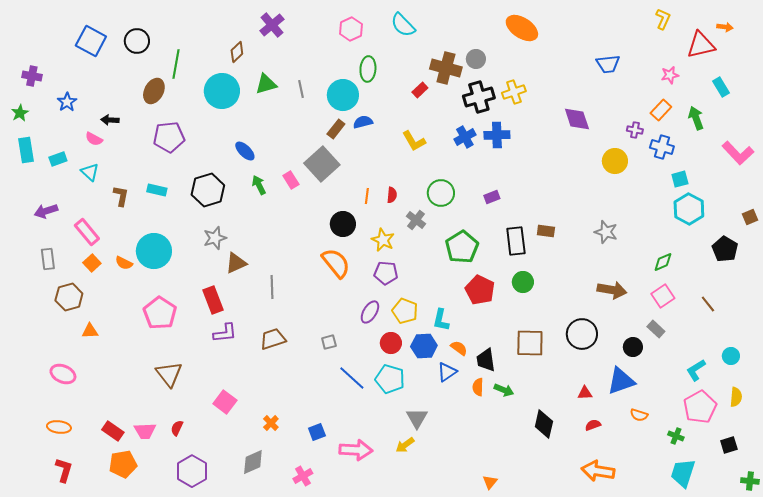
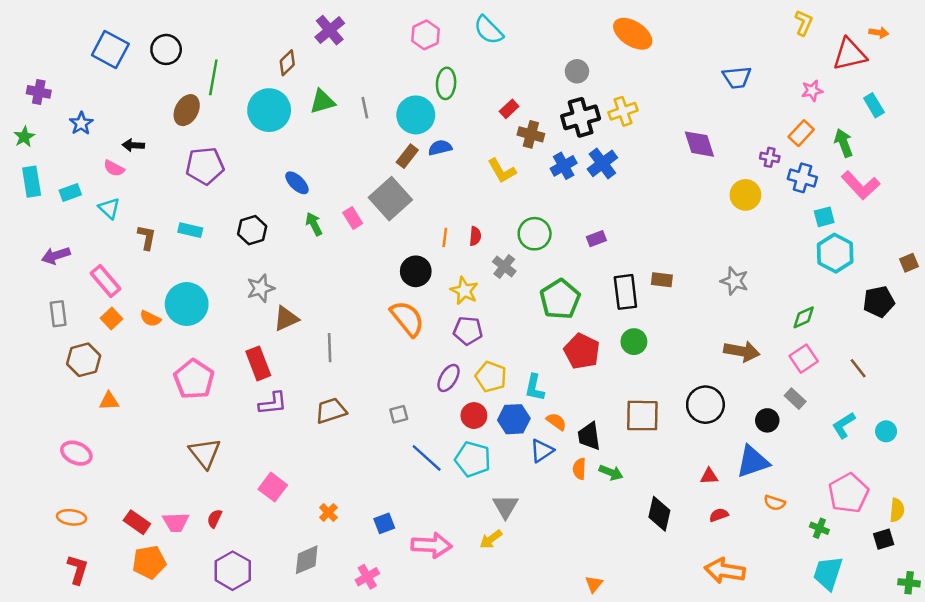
brown cross: (446, 68) -> (531, 134), moved, size x0.7
blue cross: (497, 135) -> (602, 163), turned -35
pink L-shape: (738, 153) -> (861, 185), moved
black hexagon: (208, 190) -> (252, 230), size x0.7
black pentagon: (725, 249) -> (879, 302), turned 30
cyan L-shape: (696, 370) -> (844, 425), moved
yellow semicircle: (736, 397) -> (897, 510), moved

